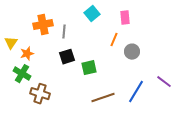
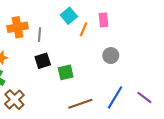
orange line: (114, 40) -> (84, 29), moved
purple line: (164, 82) -> (144, 97), moved
brown cross: (40, 94) -> (14, 100), turned 30

